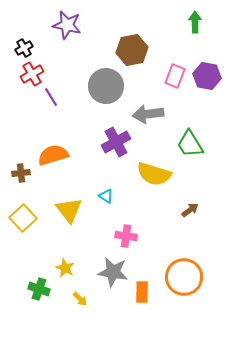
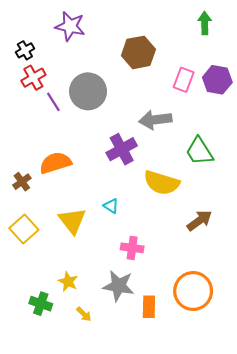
gray circle: (106, 86) -> (88, 91), moved
brown cross: (21, 173) -> (22, 182), turned -30
brown arrow: (190, 210) -> (199, 221), size x1.4

